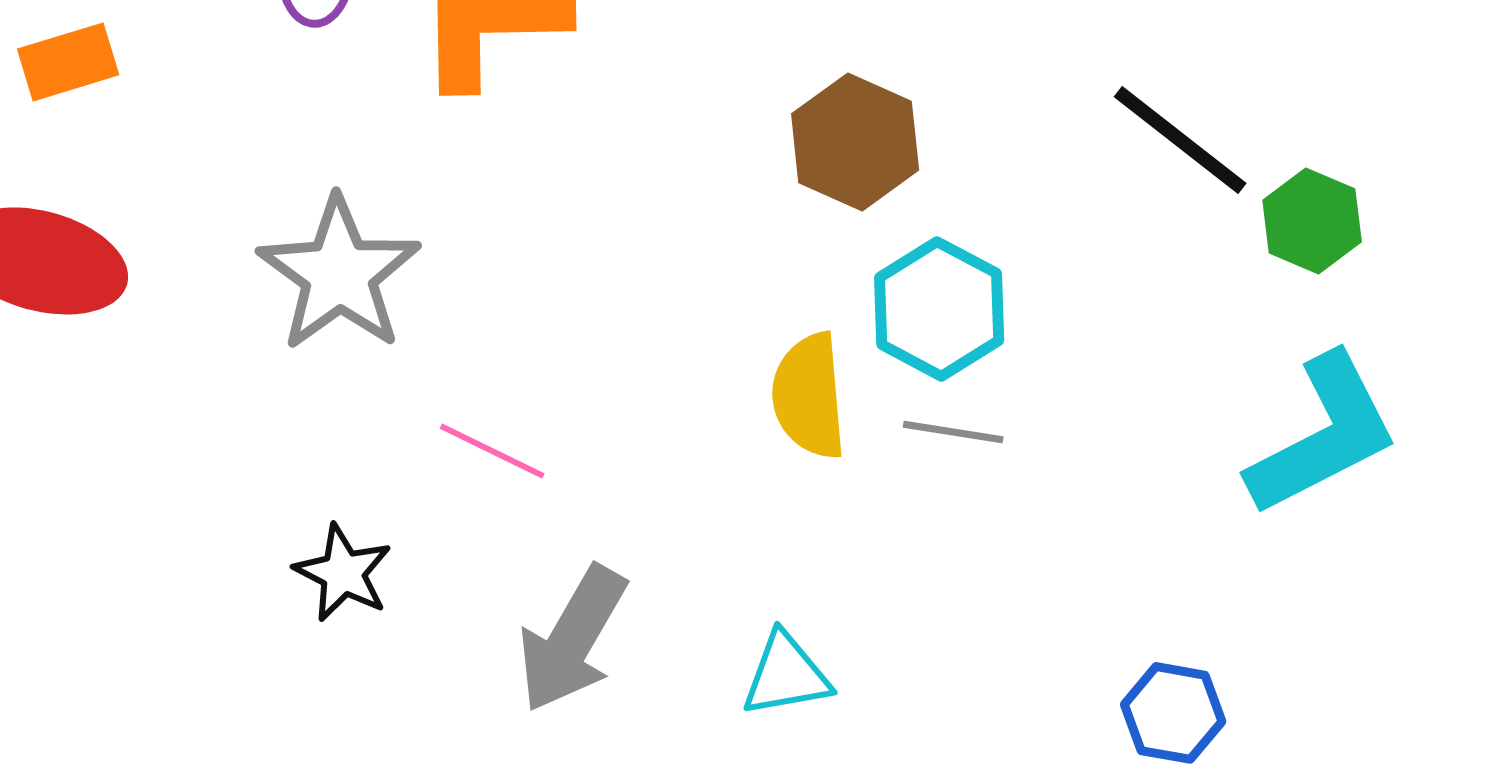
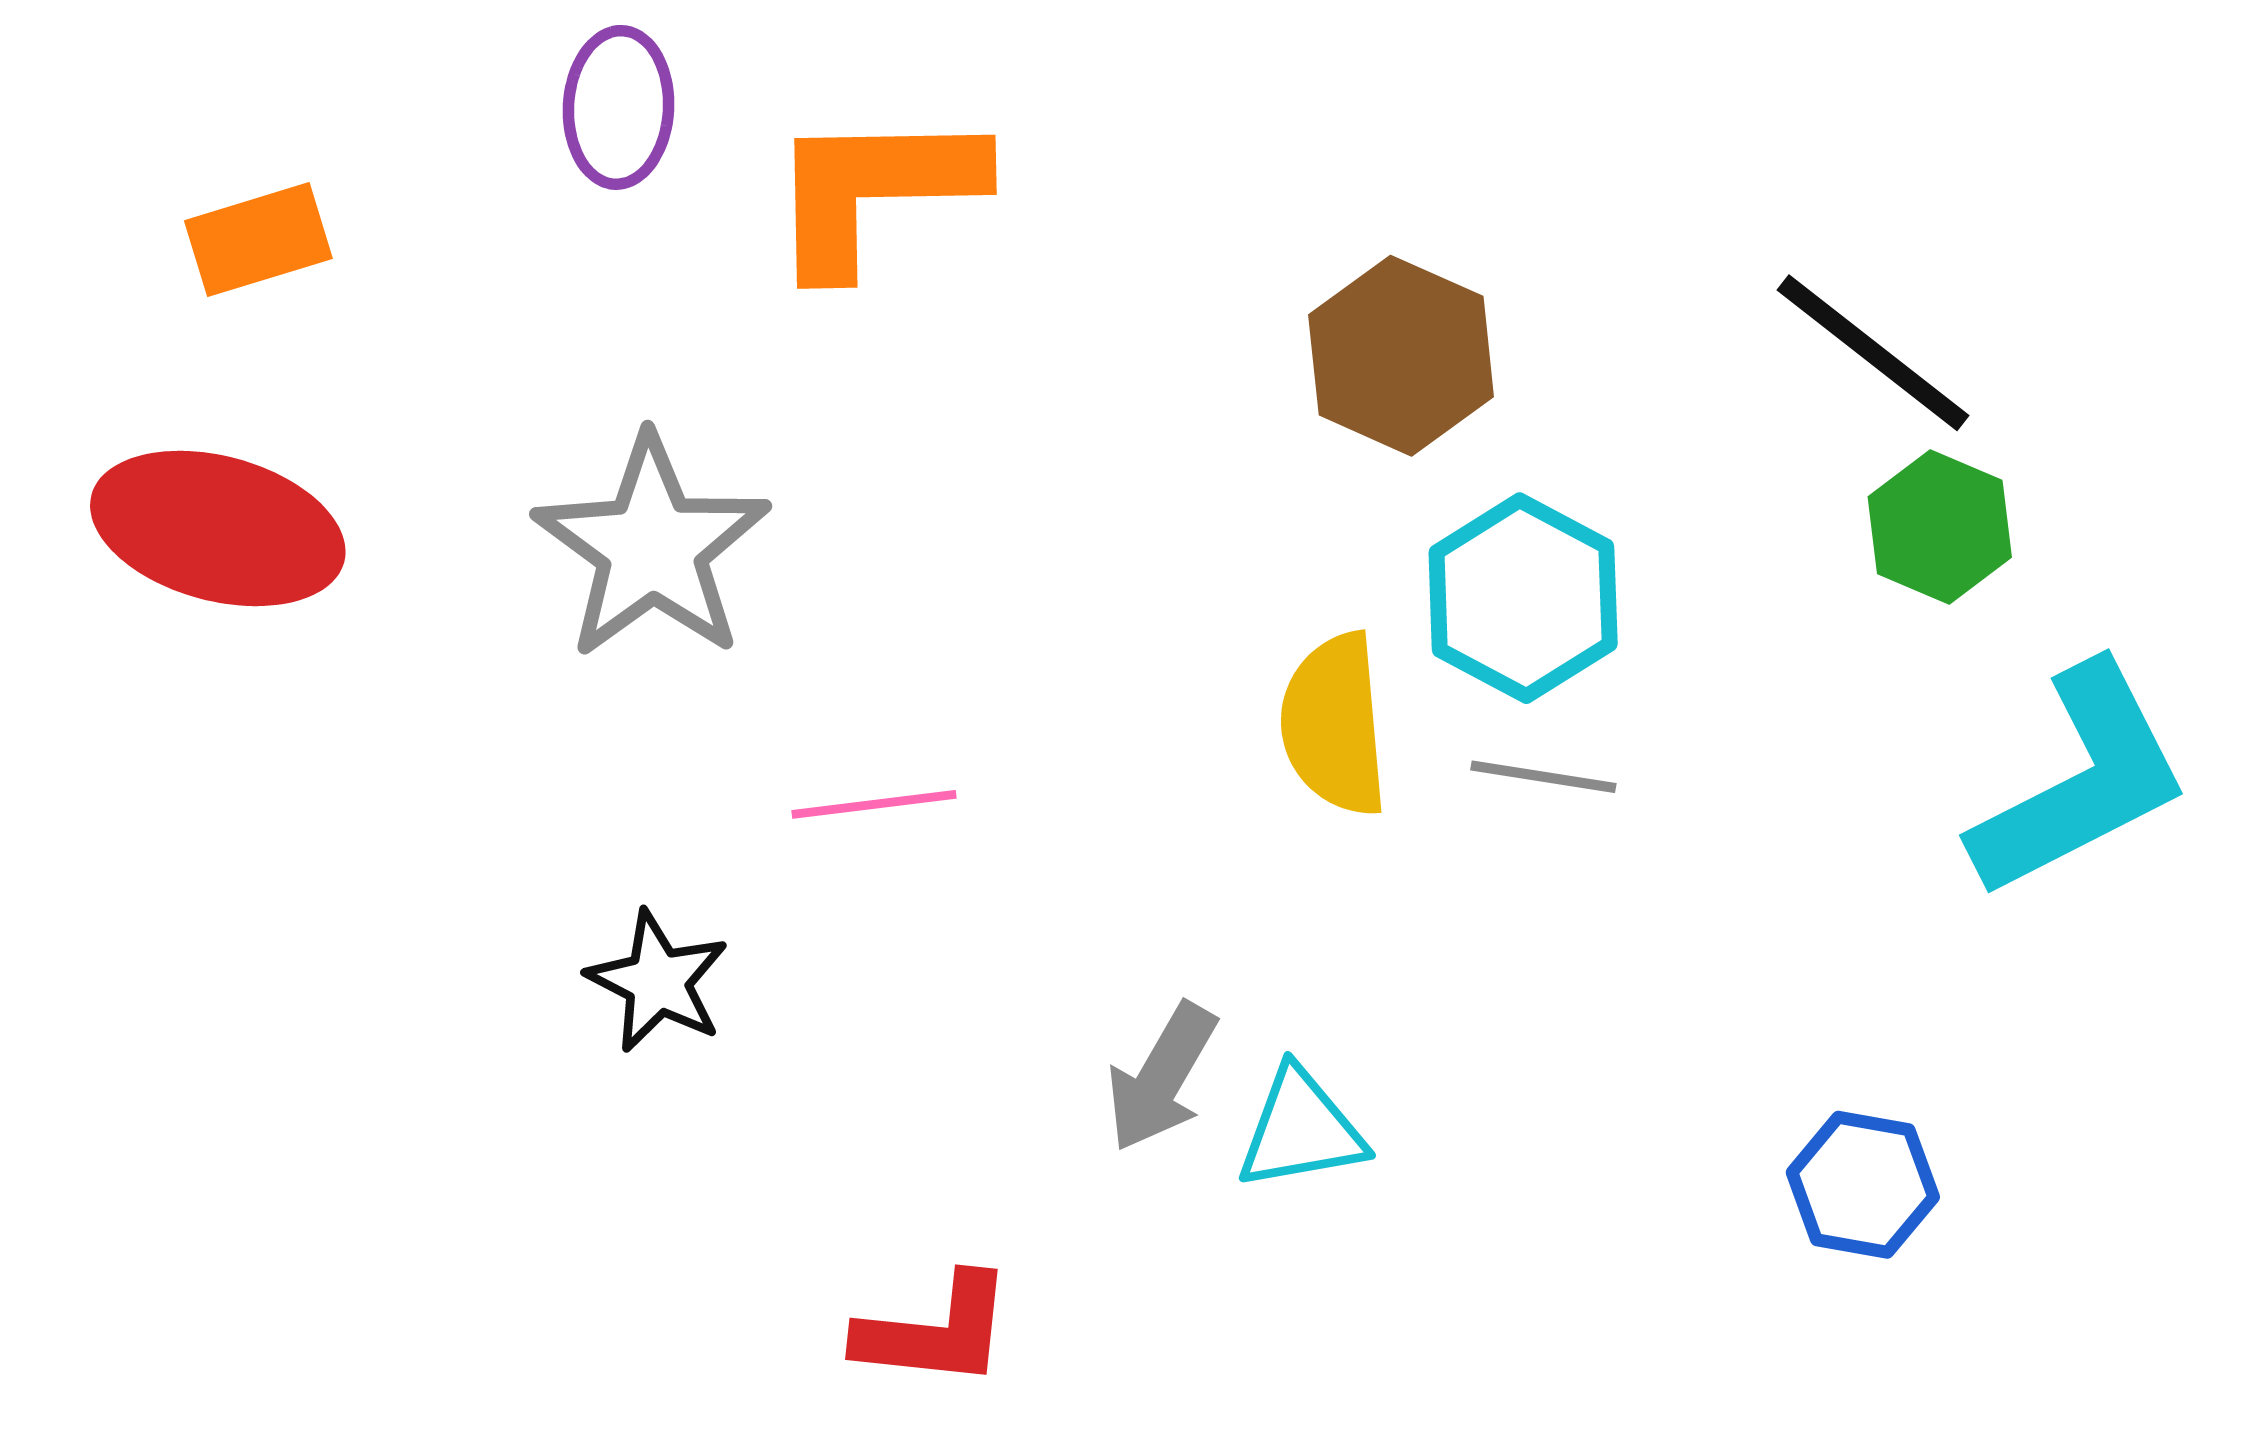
green hexagon: (1312, 221) -> (1940, 527), moved
pink line: (492, 451) -> (874, 804), turned -33
gray arrow: (572, 639) -> (1162, 1077), moved, size x0.7

